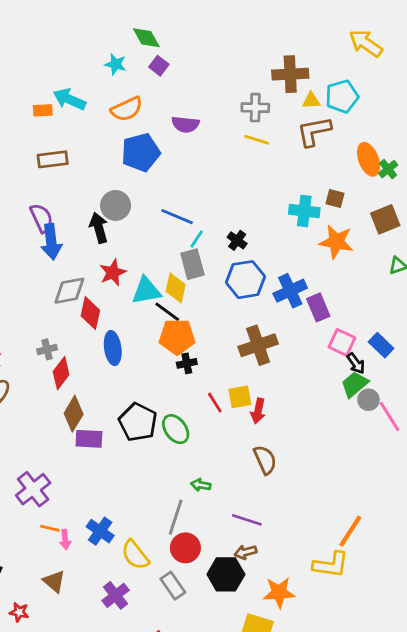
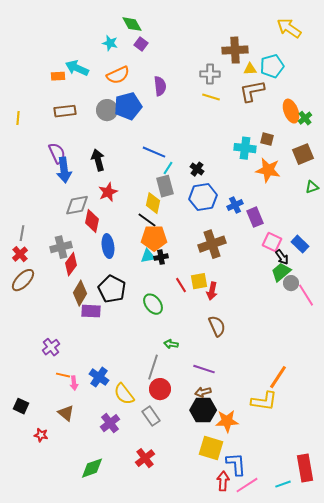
purple semicircle: (185, 124) -> (160, 86), turned -102
gray circle: (116, 205) -> (107, 110), moved
cyan triangle: (146, 291) -> (148, 256), moved, size x0.7
blue cross: (290, 291) -> (235, 205), size x0.7
gray cross: (47, 349) -> (61, 247), size x1.5
black pentagon: (138, 422) -> (112, 289), moved
purple cross: (33, 489) -> (51, 347), size x0.7
black hexagon: (226, 574) -> (203, 410), moved

